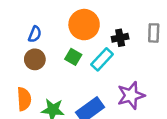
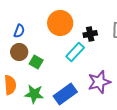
green square: (73, 57) -> (36, 62), moved

